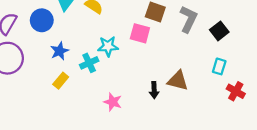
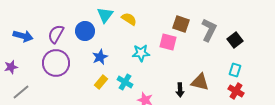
cyan cross: (89, 63) -> (125, 82), moved, turned -35
red cross: (236, 91) -> (236, 91), moved

